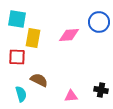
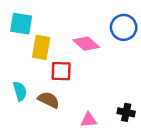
pink diamond: (69, 35) -> (86, 44), turned 45
red square: (17, 57) -> (61, 71), moved
cyan semicircle: (21, 94) -> (20, 91), moved

